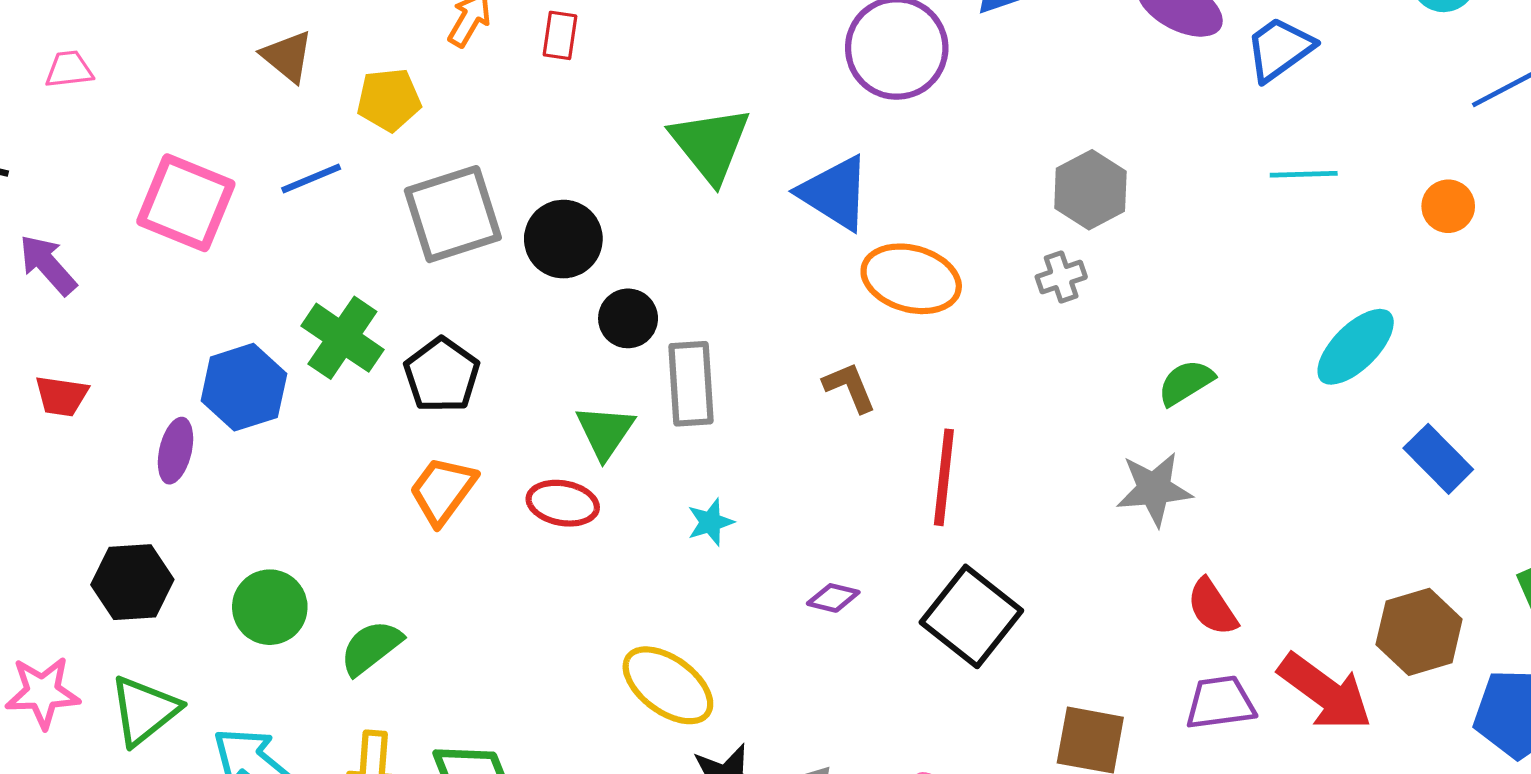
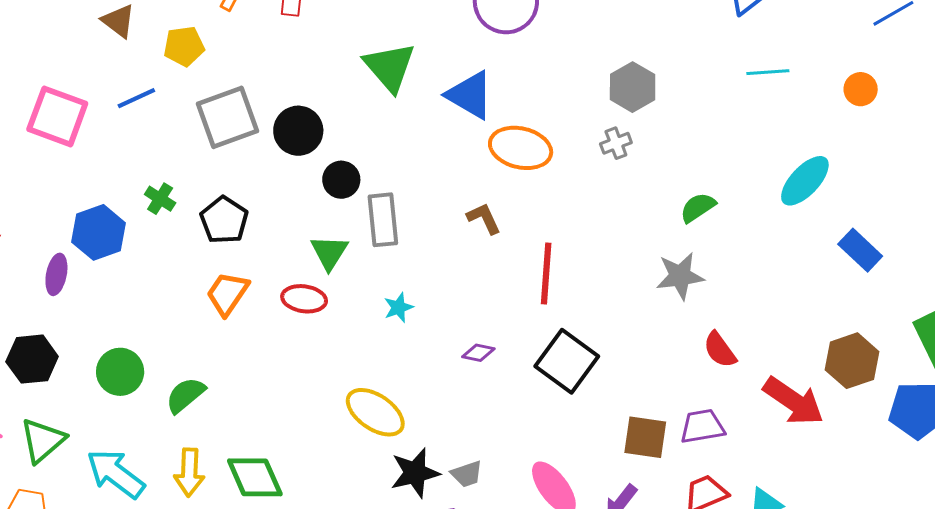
green cross: (342, 338) -> (160, 199), size x0.6
purple trapezoid: (1220, 703) -> (702, 426), moved

